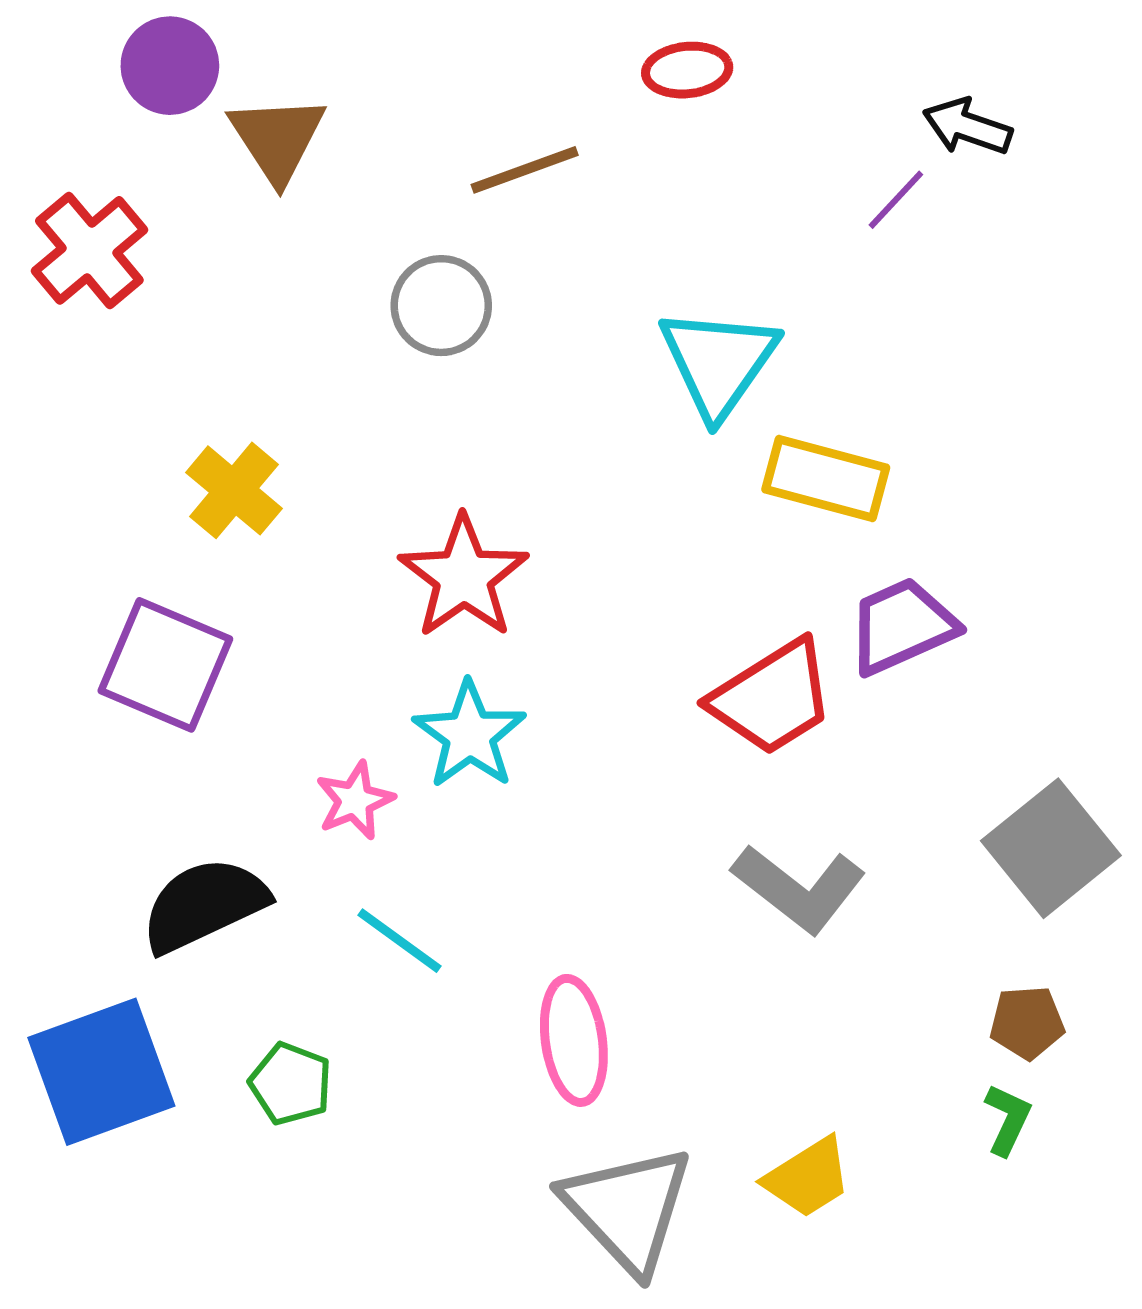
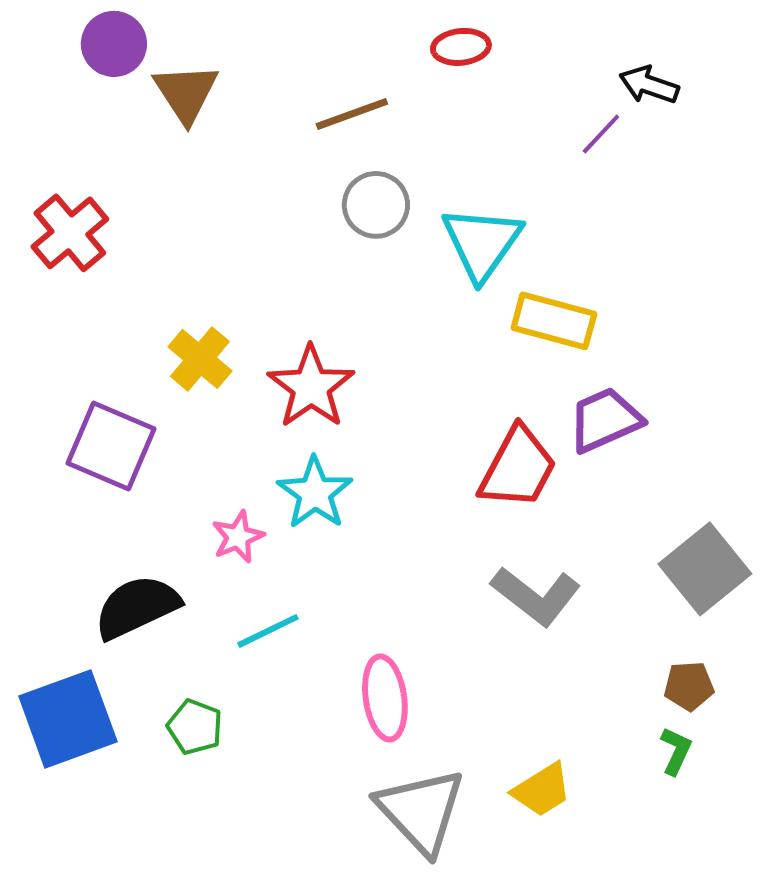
red cross: (89, 250) -> (70, 233), moved
gray circle: (441, 306) -> (376, 205), moved
yellow cross: (234, 490) -> (200, 359), moved
red trapezoid: (772, 698) -> (518, 468), turned -30
cyan line: (399, 941) -> (268, 631), turned -62

